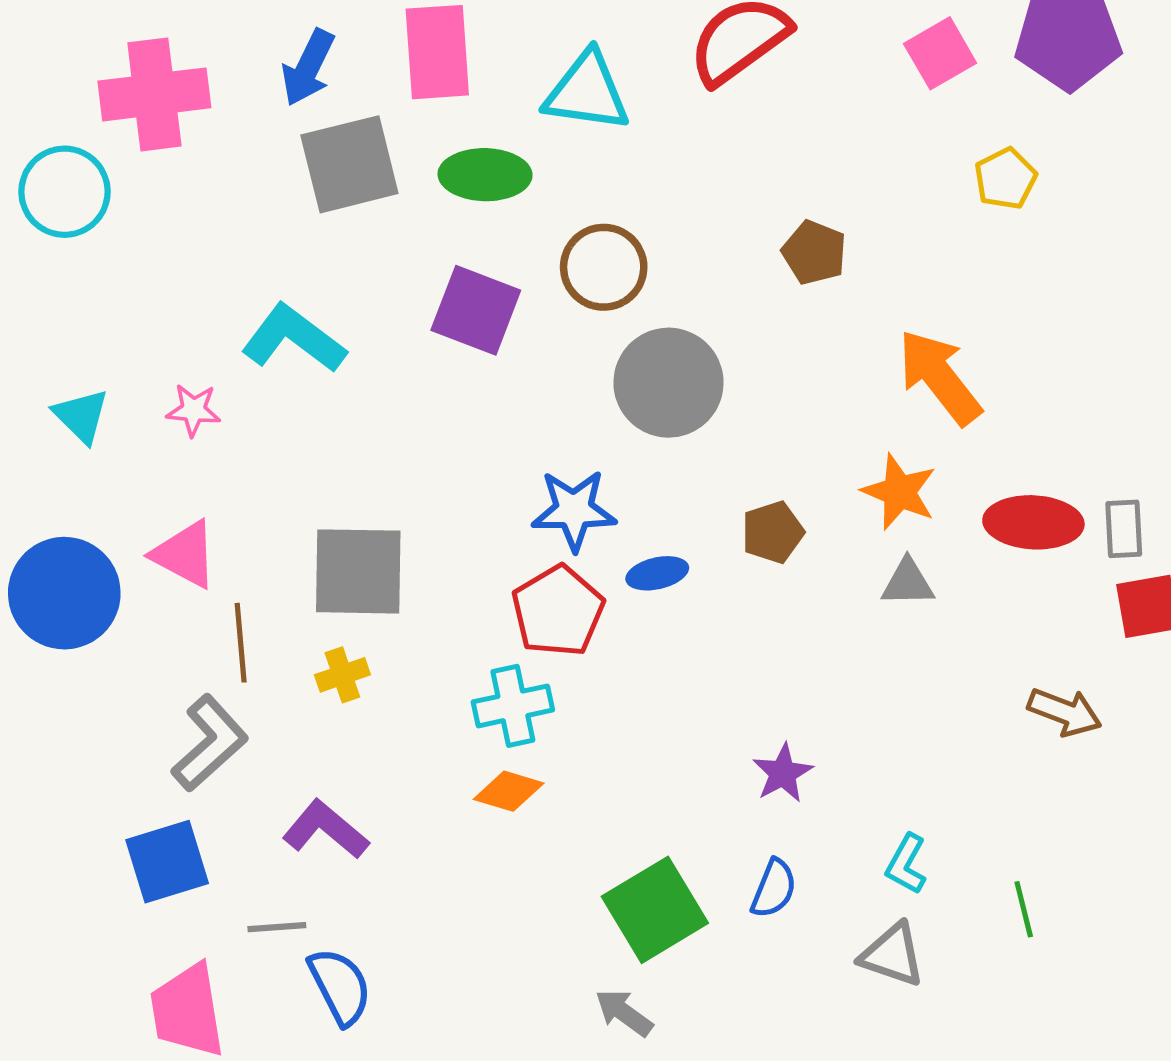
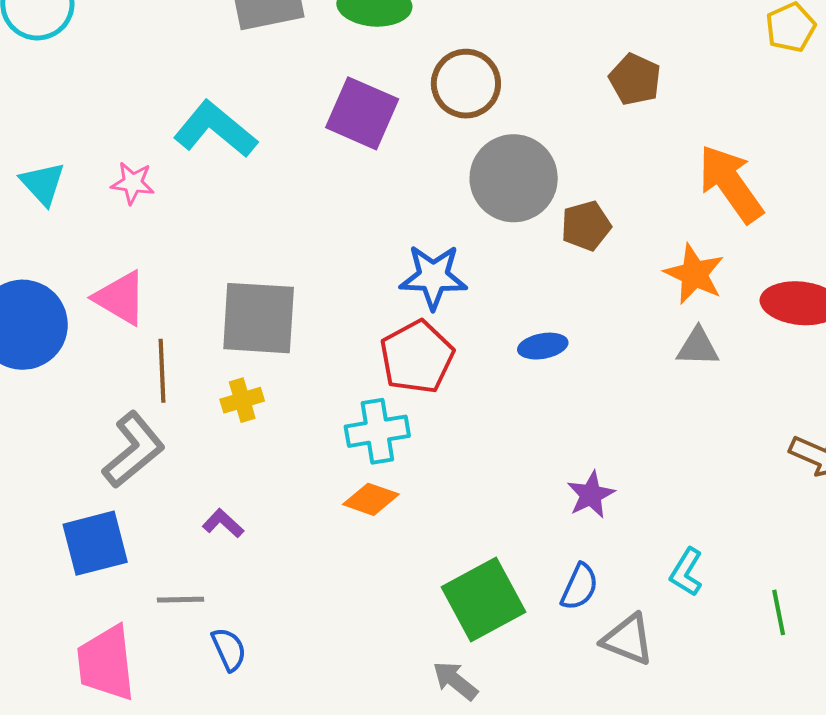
brown pentagon: (773, 532) -> (586, 226), moved
blue ellipse: (657, 573) -> (543, 346), moved
purple L-shape: (326, 830) -> (223, 523), size x0.6
gray triangle: (892, 955) -> (628, 639), moved
blue semicircle: (340, 986) -> (229, 649), size x0.7

